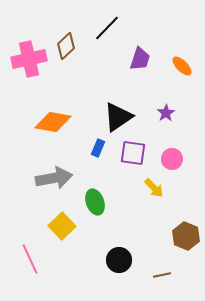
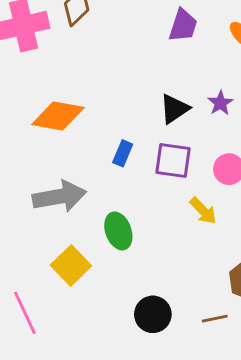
black triangle: (118, 117) -> (174, 109), moved, size x0.7
brown line: (162, 275) -> (215, 319), moved

